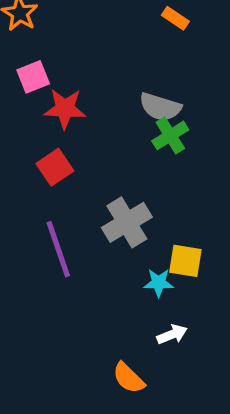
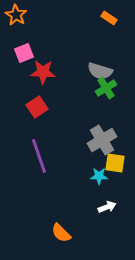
gray cross: (127, 222) -> (102, 140), moved
orange semicircle: (129, 378) -> (61, 233), moved

